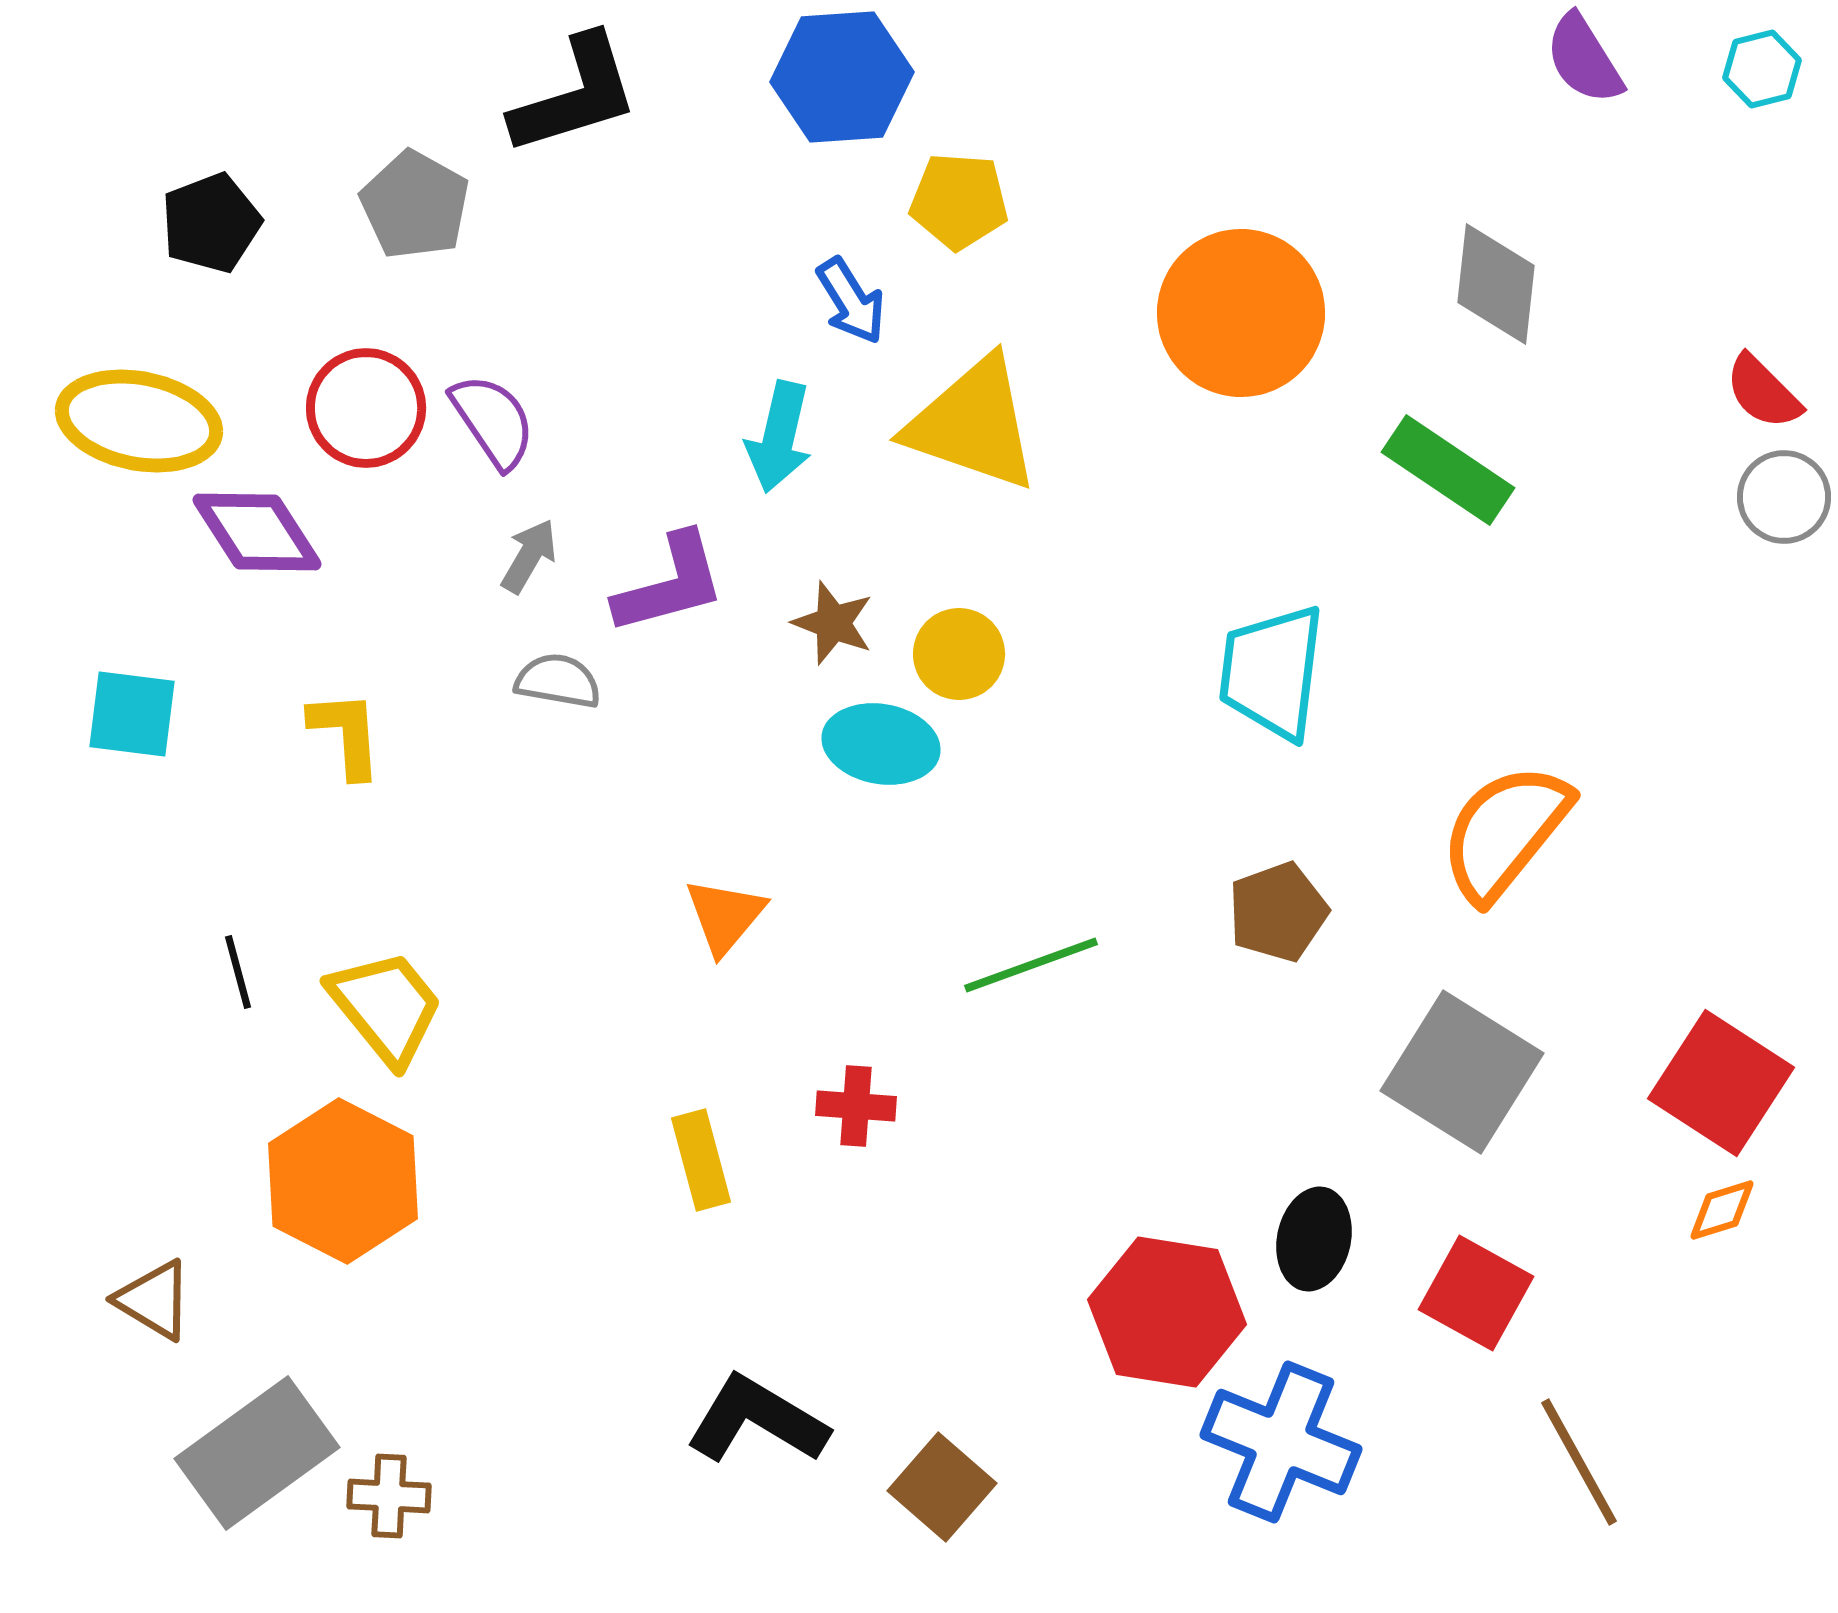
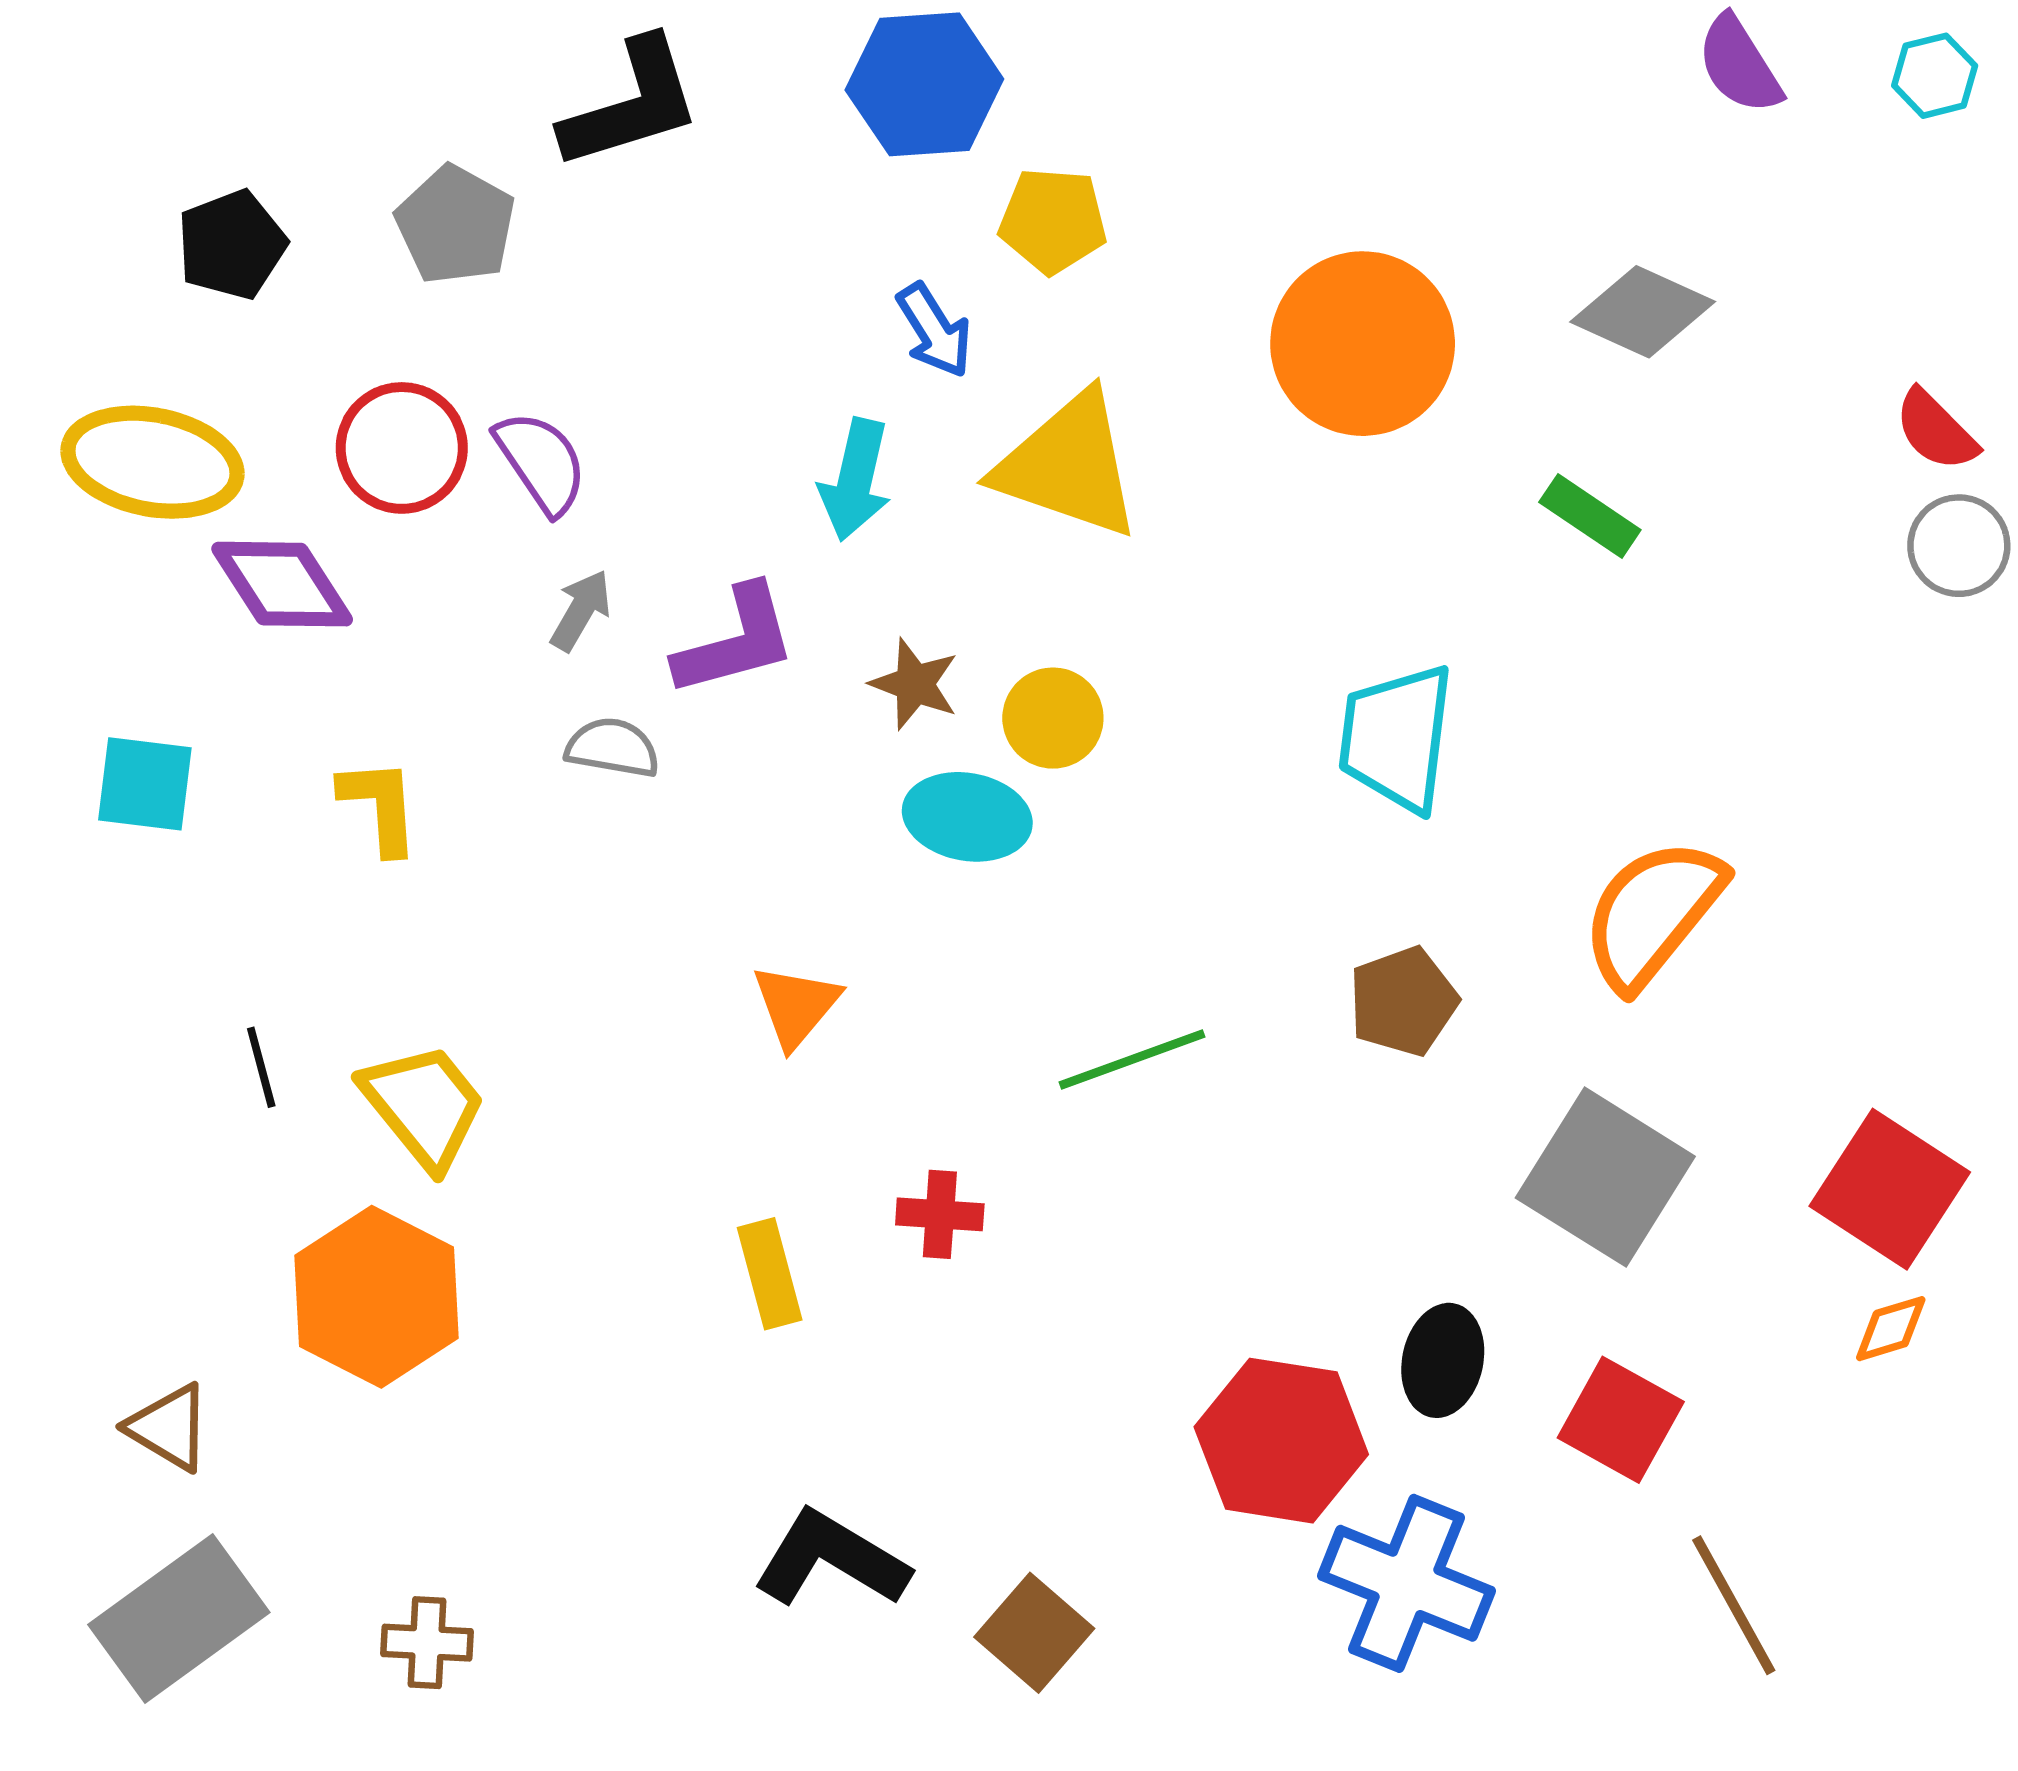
gray diamond: (1496, 284) -> (1643, 312), turned -72
green rectangle: (1448, 470) -> (1590, 516), size x0.7
gray rectangle: (257, 1453) -> (179, 1618), moved

